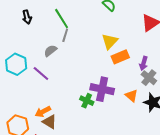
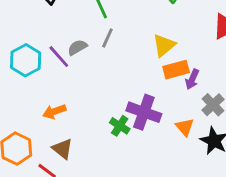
gray line: (65, 35) -> (107, 38), moved
purple arrow: (144, 63) -> (192, 79), moved
purple line: (41, 74) -> (59, 57), moved
orange arrow: (43, 112) -> (54, 112), moved

